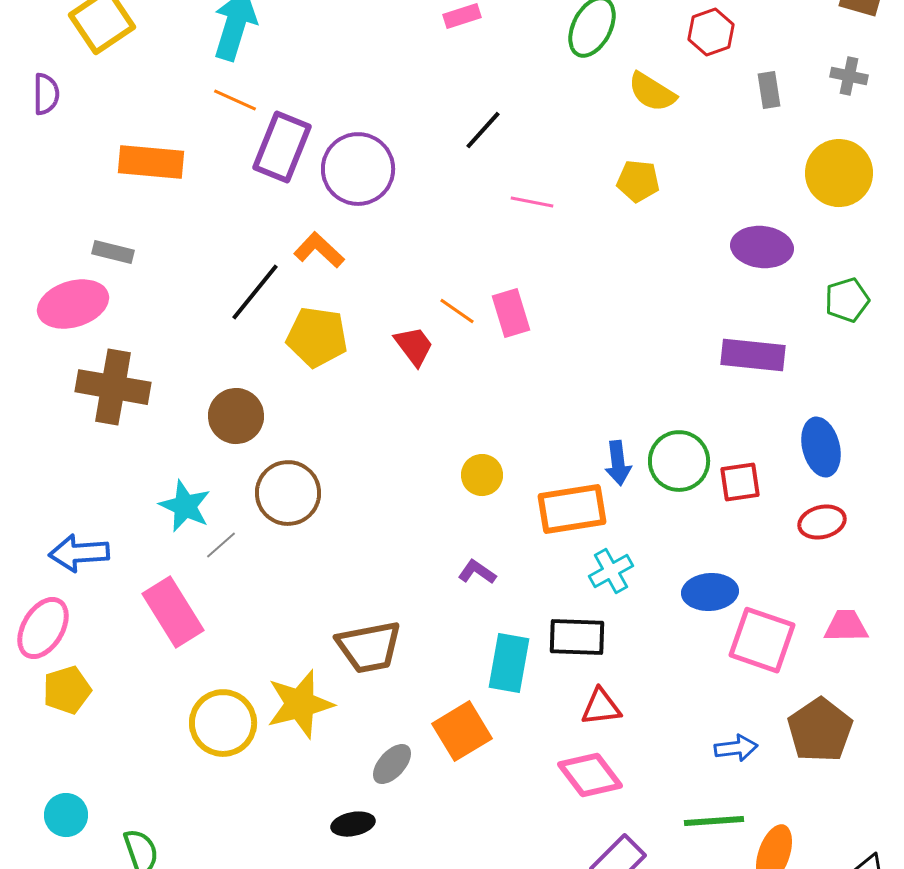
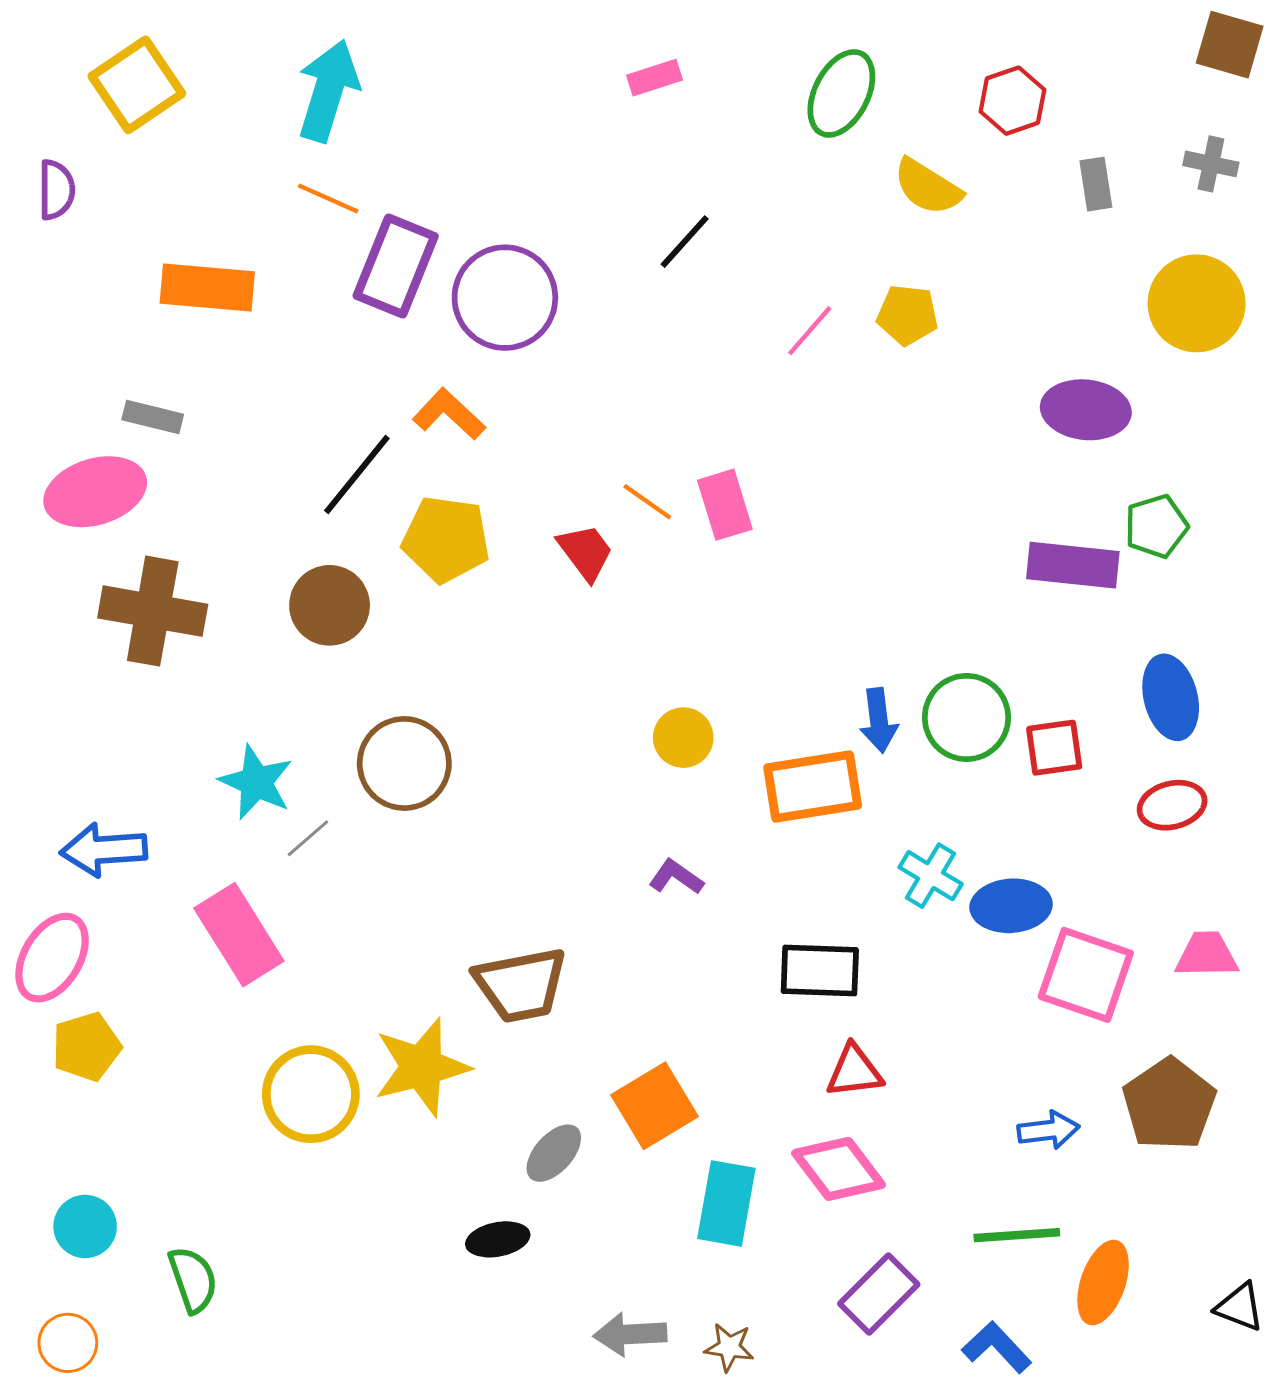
pink line: (532, 202) -> (810, 331), moved, turned -60
green pentagon: (847, 300) -> (1156, 526), moved
brown circle: (236, 416) -> (330, 605), moved
cyan cross: (611, 571) -> (931, 876), moved, turned -30
cyan rectangle: (509, 663) -> (726, 1203), moved

